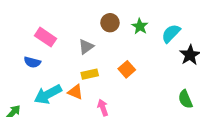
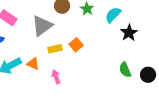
gray triangle: (86, 47) -> (42, 26), size x1.6
yellow rectangle: (90, 74) -> (55, 49), moved

